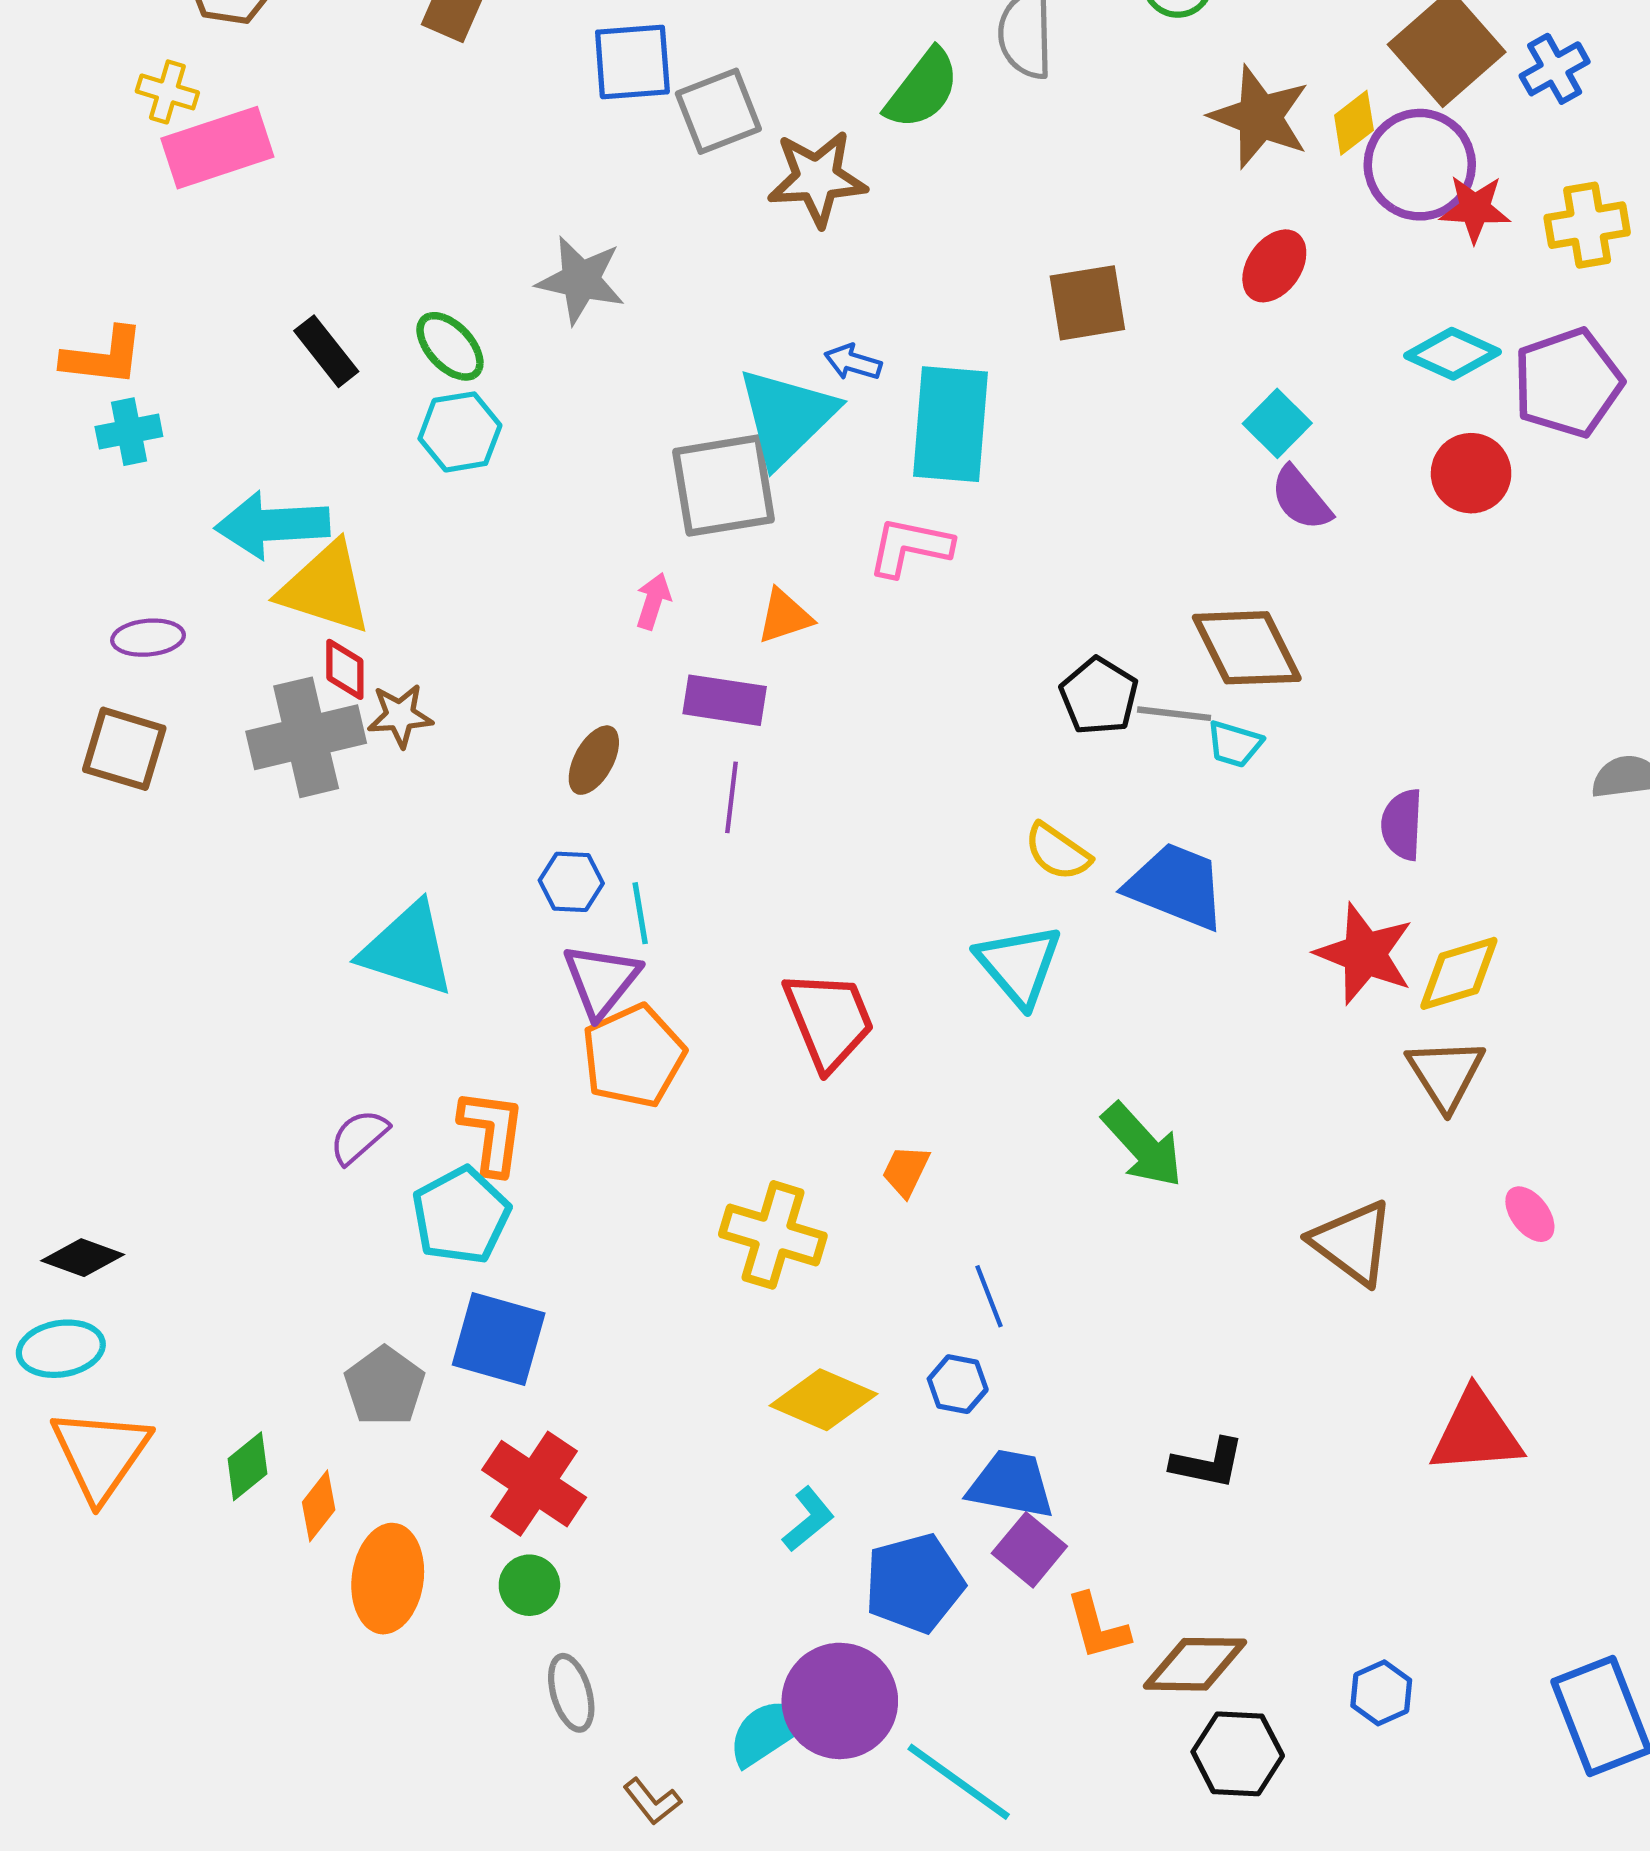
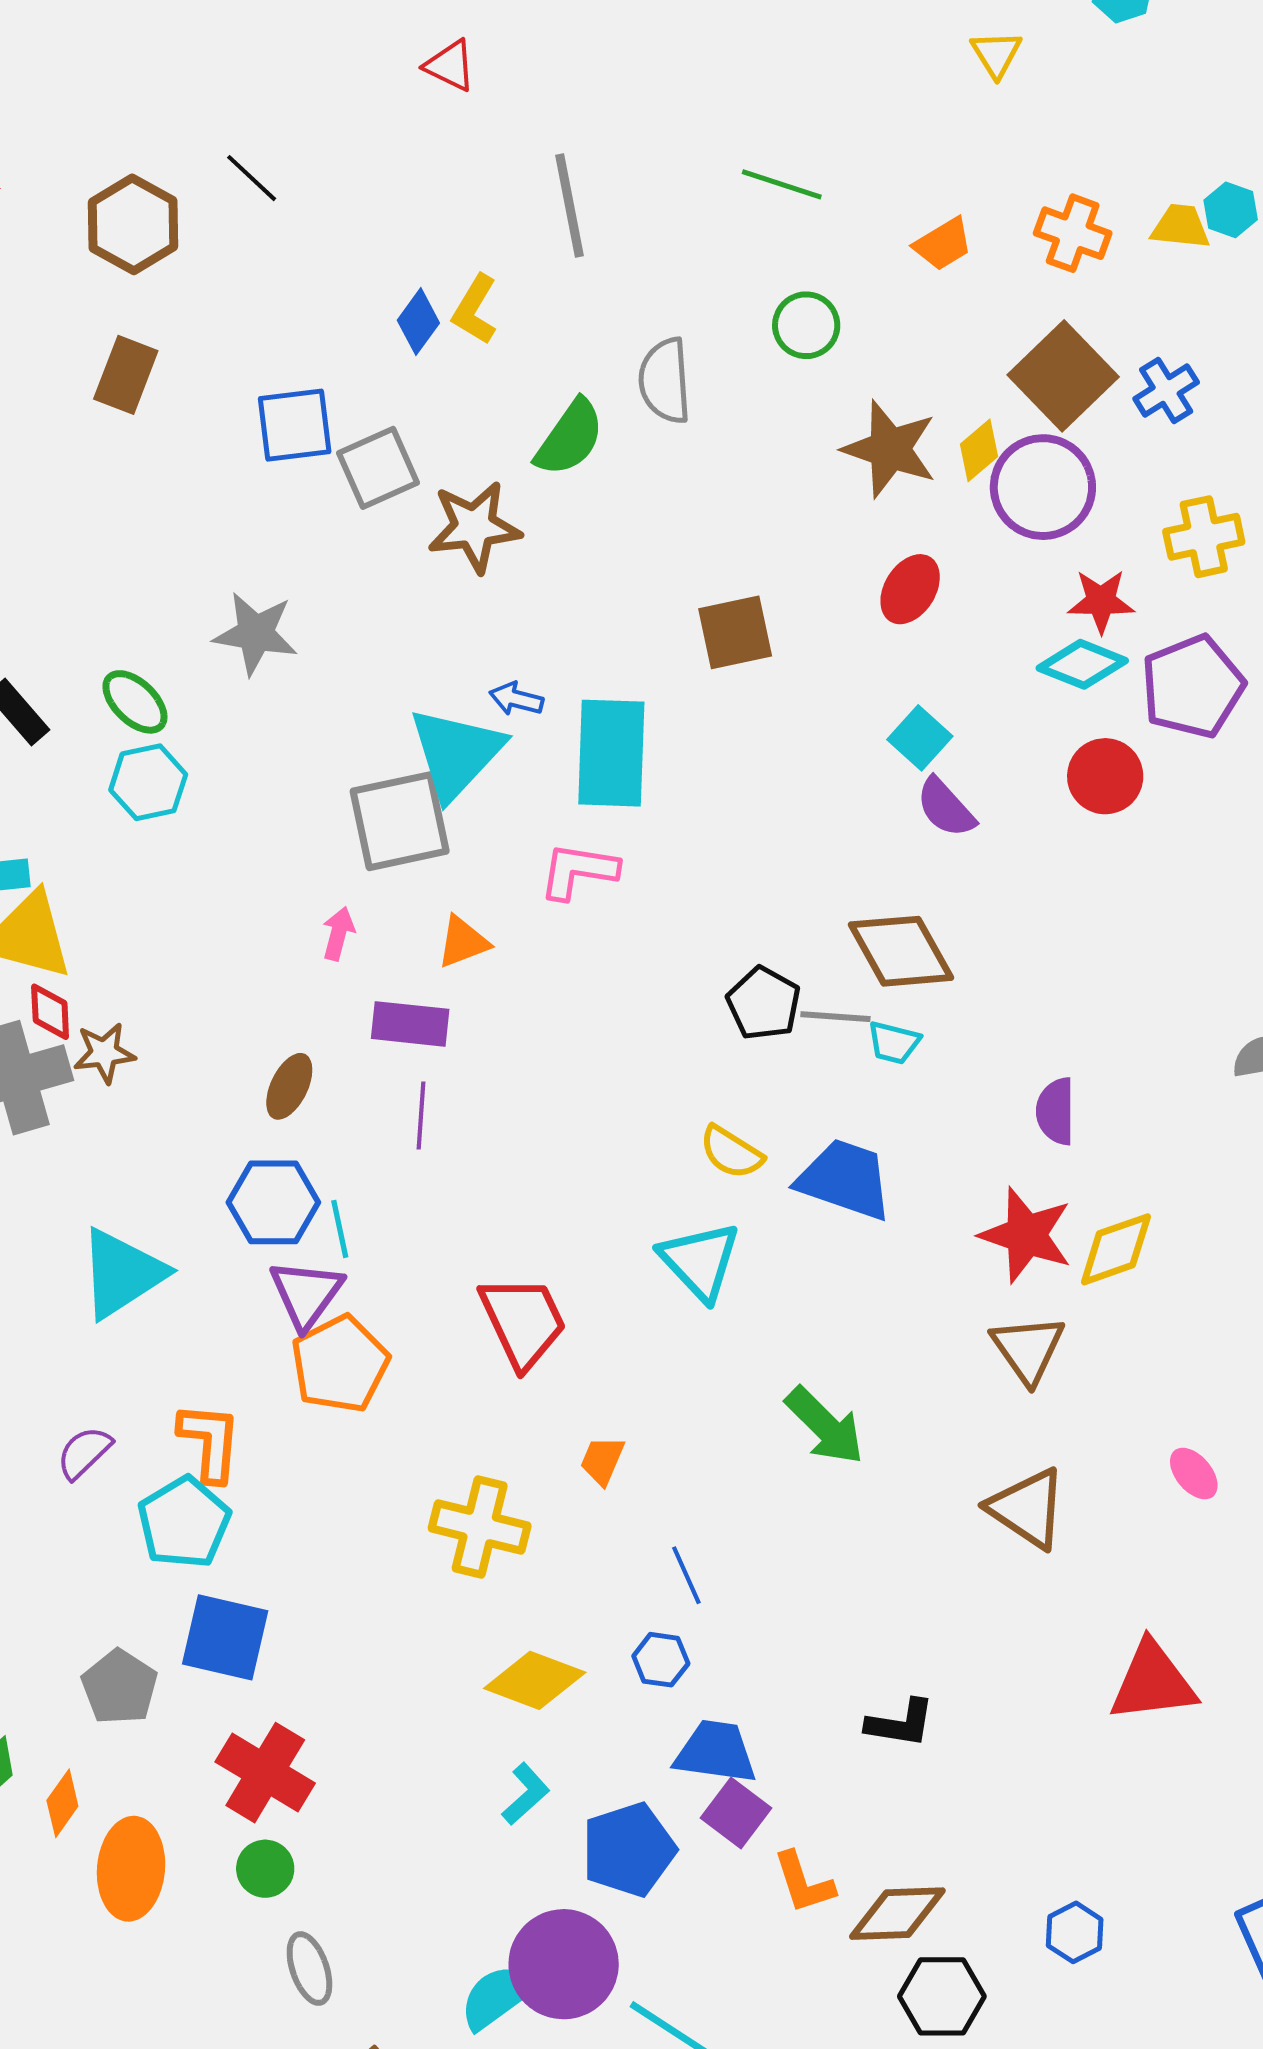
red star: (1475, 209) -> (1101, 601), moved
blue hexagon: (571, 882) -> (273, 1202), size x1.5
cyan triangle: (408, 949) -> (122, 1273), turned -48
brown triangle: (1446, 1074) -> (1028, 1349), moved

